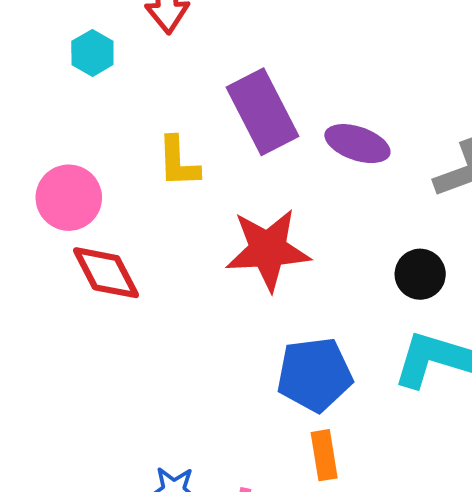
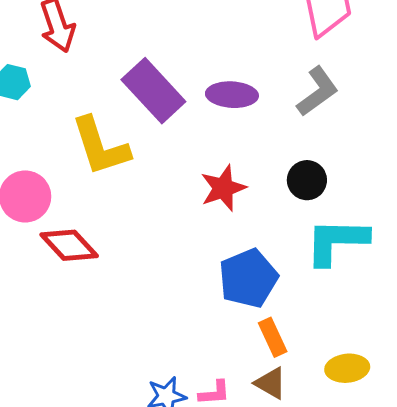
yellow L-shape: (178, 162) -> (100, 146), size x1.5
red star: (268, 250) -> (223, 188), moved, size x0.7

